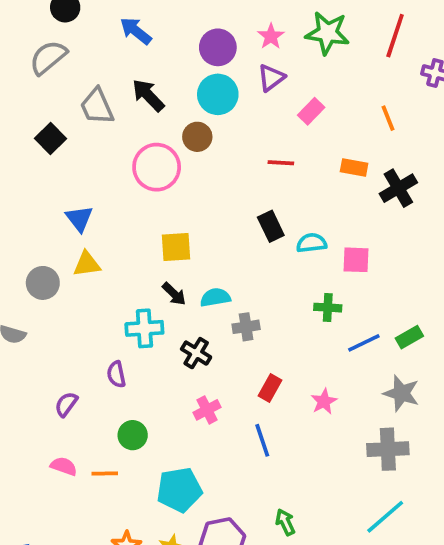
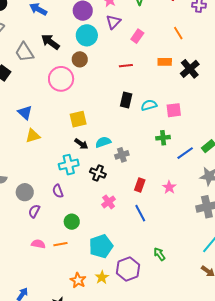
black rectangle: (271, 226) -> (126, 100), turned 49
gray circle: (43, 283) -> (25, 192), moved

